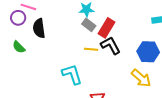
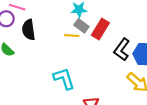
black L-shape: (111, 45) -> (122, 50), moved, turned -115
yellow line: (91, 49) -> (72, 36), moved

